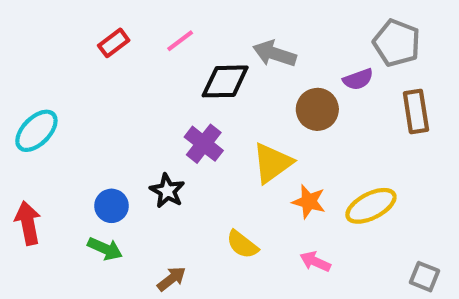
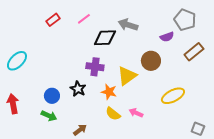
brown circle: (317, 109) -> (151, 61), moved
brown rectangle: (416, 112) -> (194, 52), turned 60
purple cross: (204, 144) -> (95, 67), turned -30
orange star: (309, 202) -> (109, 92), moved
pink arrow: (315, 262) -> (136, 113), moved

